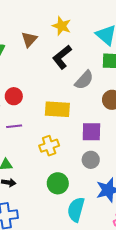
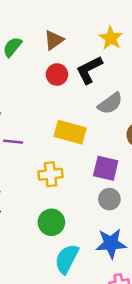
yellow star: (62, 26) -> (111, 38), moved
red circle: (14, 96) -> (57, 75), moved
gray circle: (91, 160) -> (109, 199), moved

